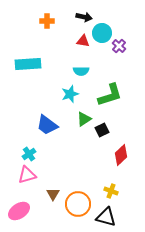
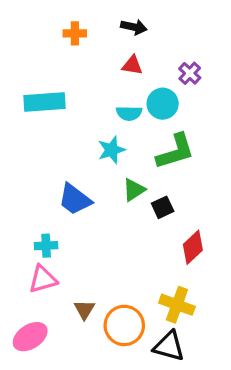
cyan circle: (102, 33) -> (163, 104), moved
cyan cross: (29, 154) -> (46, 246), turned 32
yellow cross: (111, 191) -> (177, 305), size x1.5

